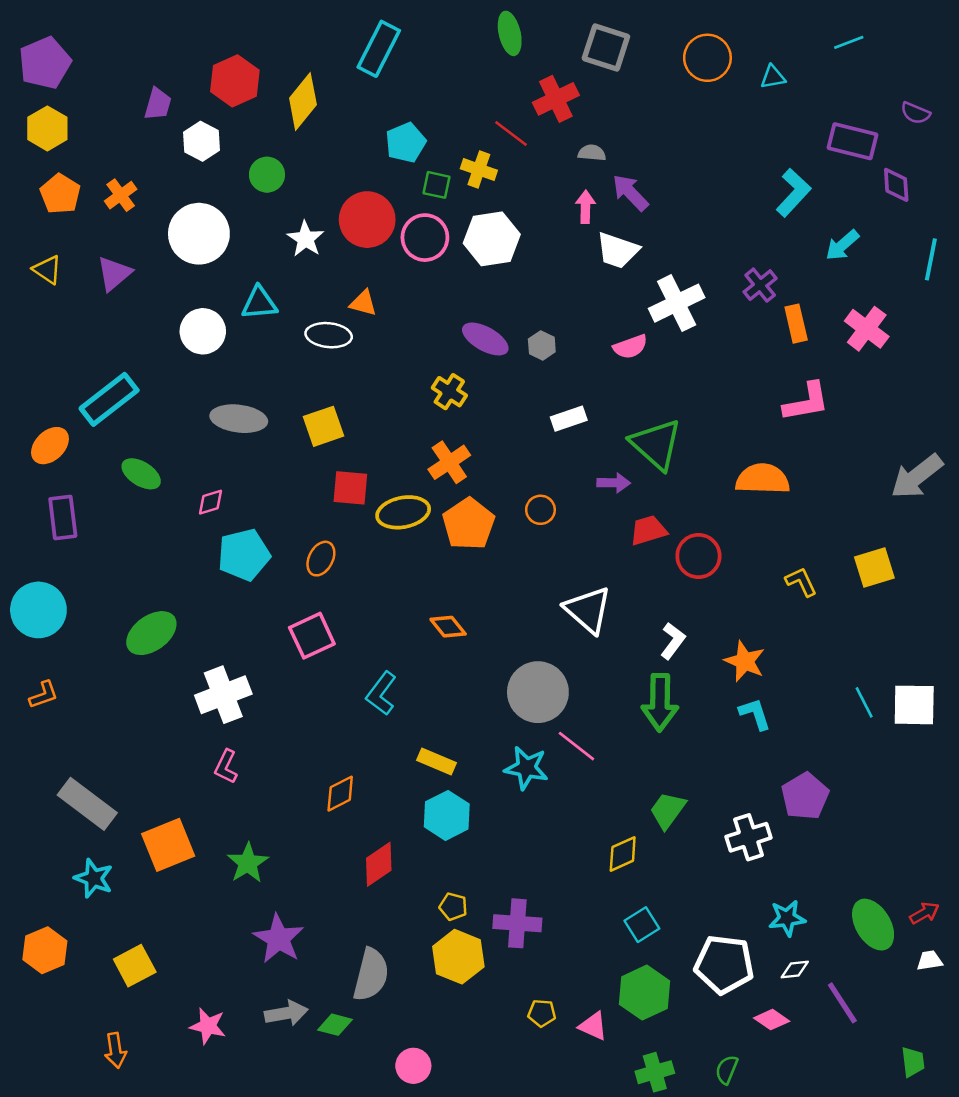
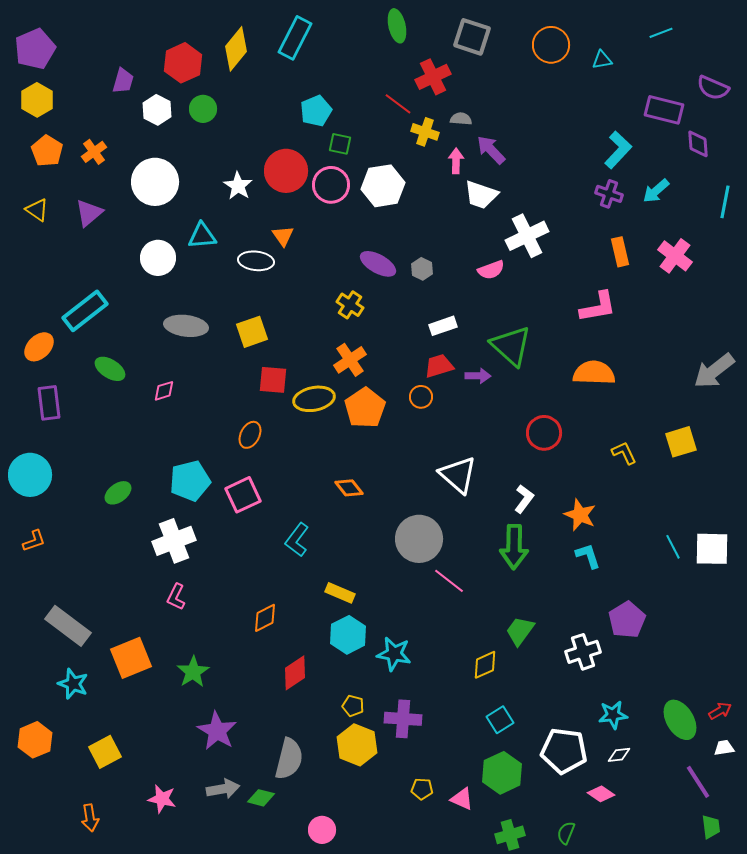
yellow diamond: (303, 101) -> (236, 49), moved
purple semicircle: (915, 113) -> (713, 88), size x1.4
yellow cross: (479, 169) -> (425, 132), moved
green circle: (267, 175) -> (203, 109), moved
purple cross: (760, 285) -> (609, 194), moved, turned -32
orange triangle: (363, 303) -> (283, 236), turned 40
pink L-shape: (806, 402) -> (598, 307), moved
red trapezoid: (648, 530) -> (439, 366), moved
cyan pentagon: (244, 555) -> (190, 481), moved
green ellipse: (151, 633) -> (118, 493), size x0.7
cyan star: (526, 768) -> (394, 654), moved
purple line: (842, 1003) -> (698, 782), moved

